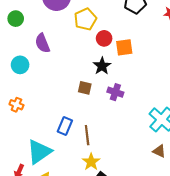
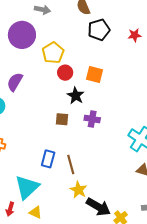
red circle: (104, 38) -> (65, 73), moved
purple semicircle: (42, 43) -> (15, 82), turned 60
orange square: (124, 47) -> (95, 75), turned 30

